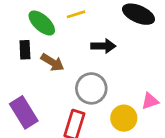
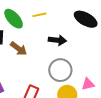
gray circle: (91, 88) -> (60, 70), moved

